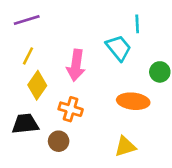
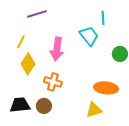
purple line: (27, 20) -> (37, 14), moved
orange ellipse: (133, 101) -> (106, 88), moved
black trapezoid: (25, 124) -> (20, 105), moved

